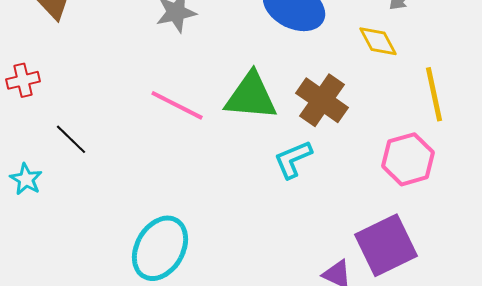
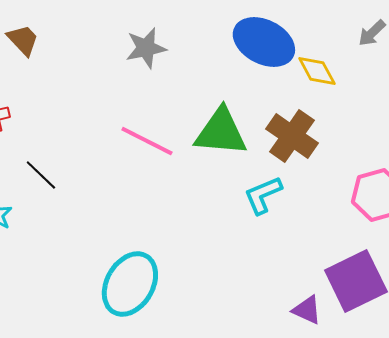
yellow diamond: (378, 41) -> (317, 71), moved

